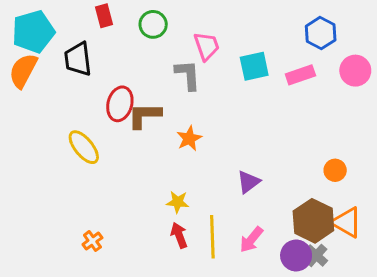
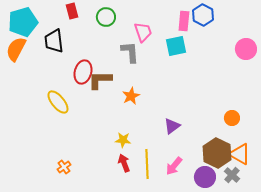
blue hexagon: (321, 33) -> (203, 15), moved
pink rectangle: (300, 75) -> (184, 21), moved, turned -66
gray cross: (316, 255) -> (232, 175), moved

